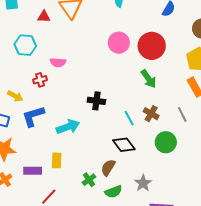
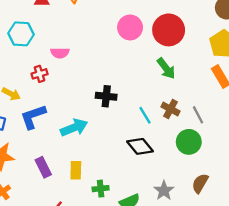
gray line: (182, 114) -> (198, 115), moved
yellow rectangle: (57, 160) -> (76, 170), moved
brown semicircle: (108, 168) -> (200, 183), moved
purple rectangle: (33, 171) -> (43, 167), moved, turned 66
green cross: (89, 180) -> (101, 189), turned 32

